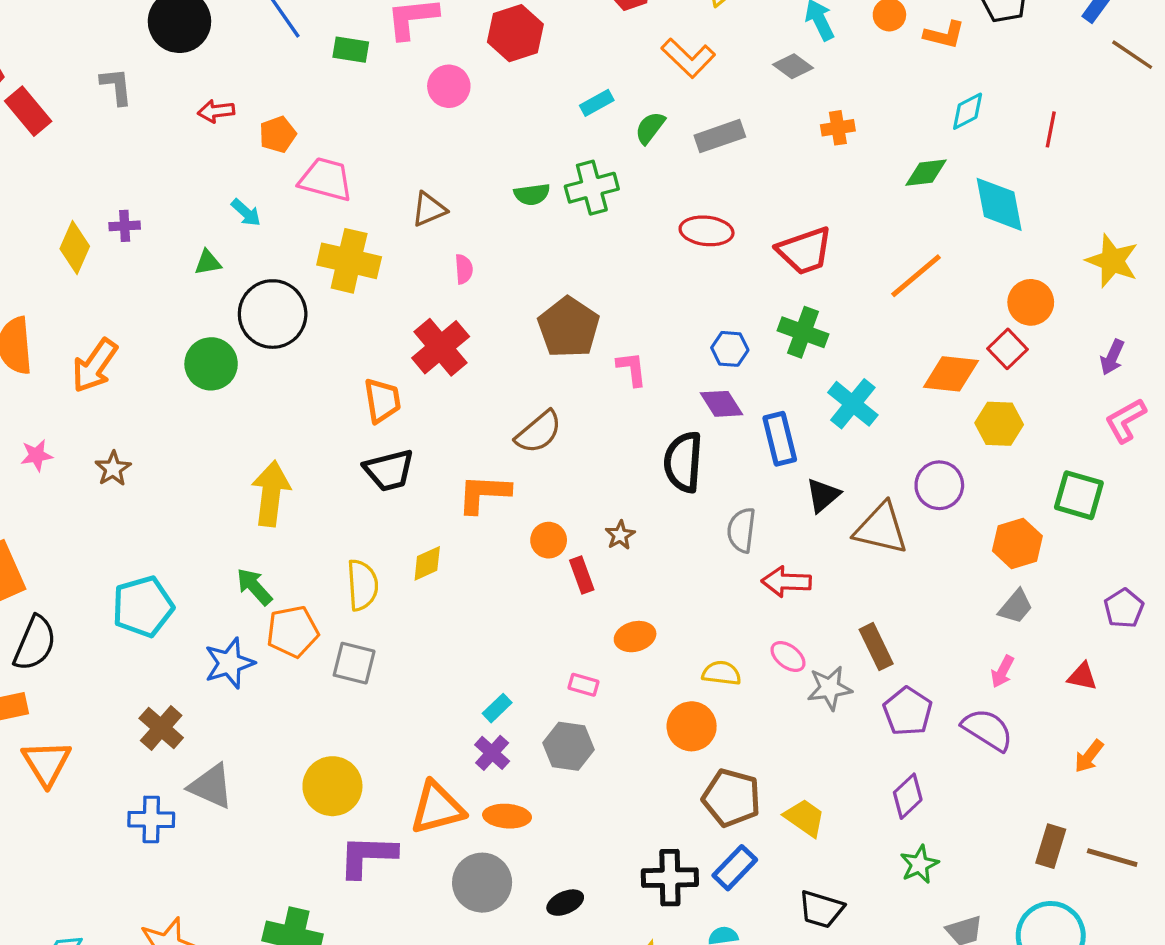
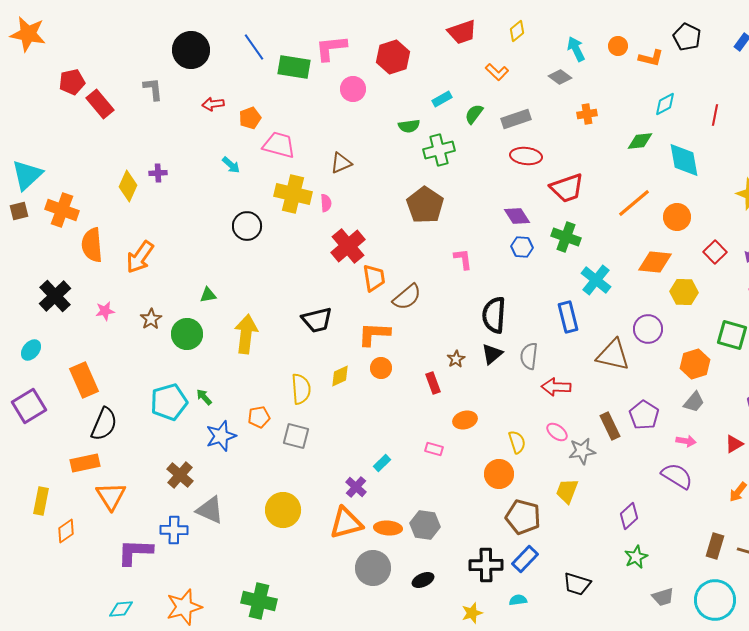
green rectangle: (351, 50) -> (294, 67), size x1.5
orange L-shape: (688, 58) -> (497, 72), size x0.7
green semicircle: (532, 194) -> (409, 126), moved
red ellipse: (707, 231) -> (526, 156), moved
green triangle: (208, 262) -> (208, 295), moved
pink semicircle: (464, 269) -> (326, 203), moved
orange circle: (1031, 302) -> (677, 217), moved
black circle: (273, 314) -> (247, 226), size x0.7
brown pentagon: (569, 327) -> (425, 205), moved
red square: (1007, 349) -> (715, 252), moved
green circle: (211, 364) -> (187, 334), moved
orange trapezoid: (382, 400) -> (374, 278), moved
purple diamond: (721, 404) -> (517, 216), moved
blue rectangle: (780, 439) -> (568, 317), moved
black triangle: (823, 495) -> (492, 354), moved
orange circle: (549, 540) -> (381, 368), moved
green arrow: (254, 587) -> (204, 397), moved, size x0.7
orange pentagon: (293, 632) -> (259, 417), size x0.7
pink arrow: (1002, 671) -> (686, 441), turned -108
yellow semicircle: (721, 673) -> (517, 442), turned 65
red triangle: (1082, 676) -> (734, 444), turned -42
purple pentagon: (908, 711) -> (644, 415), moved
gray hexagon: (569, 746) -> (425, 525), moved
purple cross: (492, 753) -> (356, 487), moved
yellow trapezoid: (805, 818) -> (567, 491), moved, turned -104
purple L-shape: (367, 856) -> (135, 552), moved

